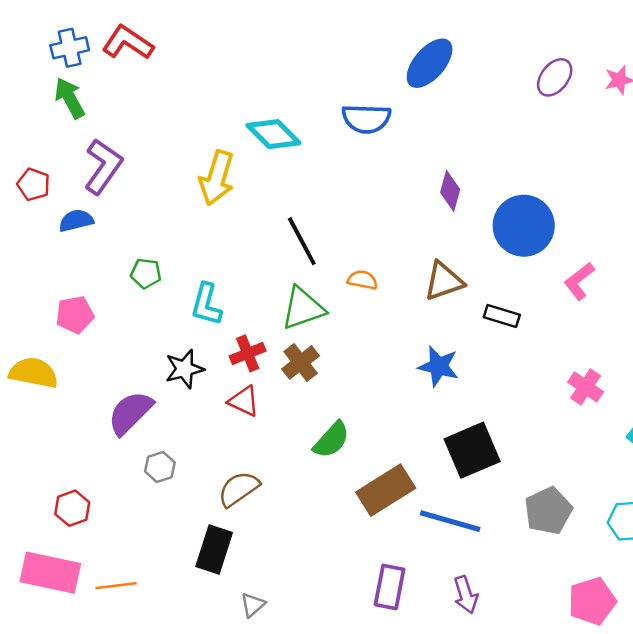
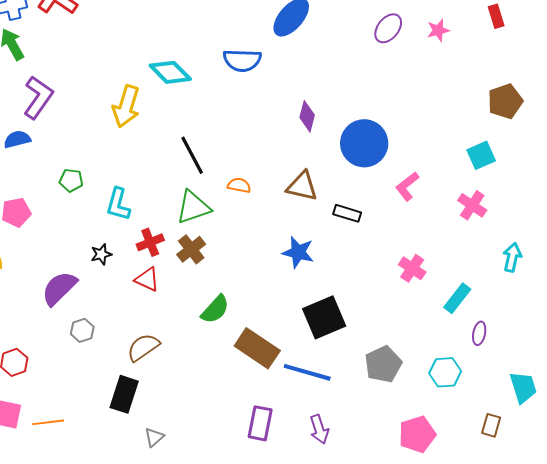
brown triangle: (444, 281) -> (302, 186), turned 32
black star: (184, 369) -> (101, 254), size x0.7
brown rectangle: (386, 490) -> (257, 348), turned 66

